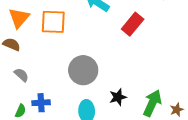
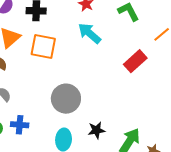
red rectangle: (133, 24) -> (135, 61), moved

